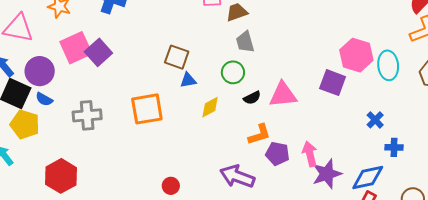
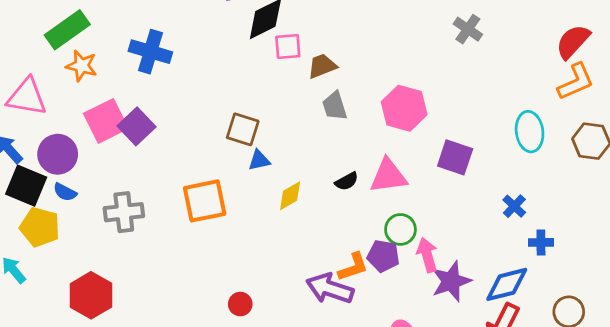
pink hexagon: (356, 55) -> (404, 108), moved
green circle: (233, 72) -> (400, 229), moved
orange L-shape: (259, 134) -> (353, 267), moved

